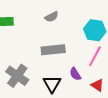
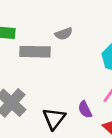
gray rectangle: (53, 50) -> (35, 52), moved

